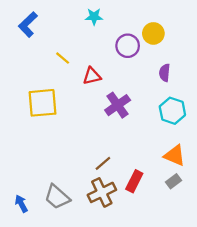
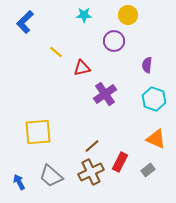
yellow circle: (153, 33) -> (128, 15), moved
yellow square: (43, 103) -> (38, 132), moved
gray rectangle: (174, 181) -> (148, 170), moved

